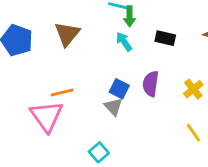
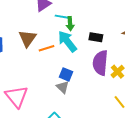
cyan arrow: (124, 42) -> (67, 41), size x1.6
purple semicircle: (151, 84) -> (100, 63), moved, size x1.4
orange line: (62, 93) -> (47, 48), moved

